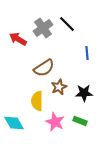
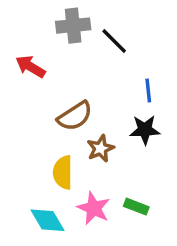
gray cross: (43, 28) -> (73, 26), moved, turned 30
black star: (84, 93) -> (145, 130), moved
cyan diamond: (14, 123) -> (48, 220), moved

